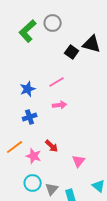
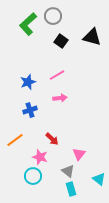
black square: (72, 52) -> (61, 41), moved
pink star: (34, 156) -> (40, 157), moved
gray triangle: (52, 189) -> (68, 171), moved, turned -32

